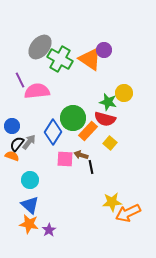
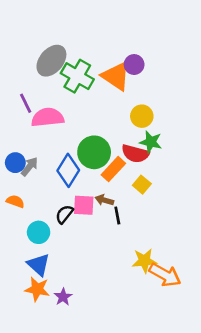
yellow circle: (124, 93) -> (142, 116), moved
green star: (108, 102) -> (151, 142), moved
gray arrow: (29, 142) -> (30, 166), moved
black semicircle: (17, 144) -> (64, 214), moved
orange arrow: (128, 213) -> (165, 275), turned -125

